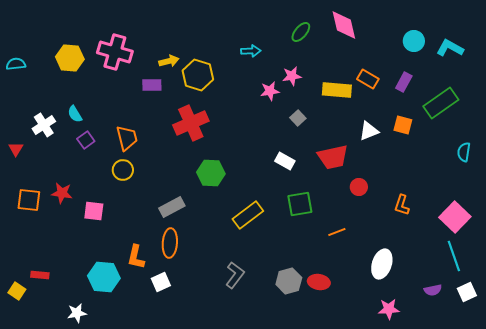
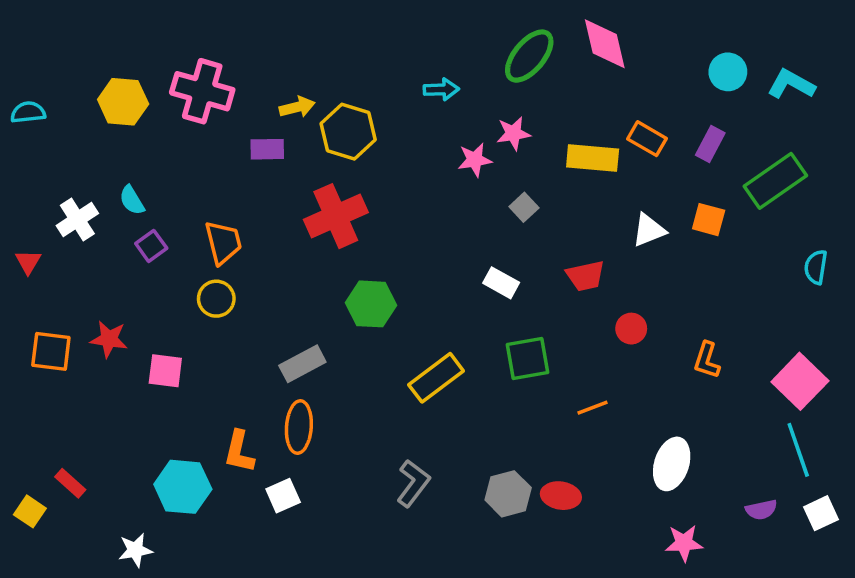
green ellipse: (301, 32) -> (529, 56), size x1.5
red trapezoid: (333, 157) -> (585, 276), size x0.7
red rectangle: (40, 275) -> (70, 483), turned 36

